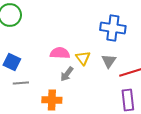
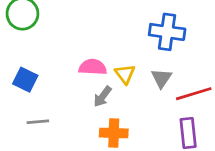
gray line: (21, 83) -> (38, 122), moved
orange cross: (52, 100) -> (114, 133), moved

